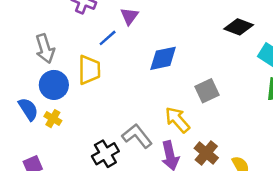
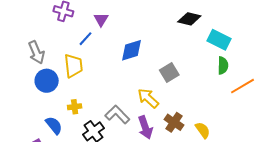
blue semicircle: (28, 109) -> (54, 125), moved
yellow cross: (53, 119) -> (75, 107), moved, turned -32

